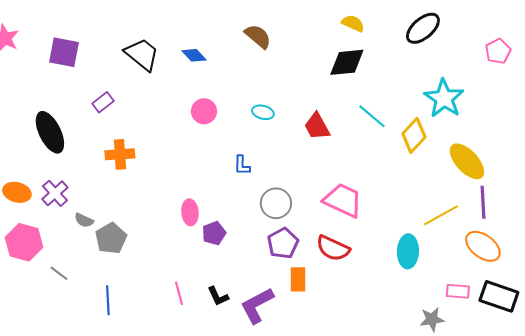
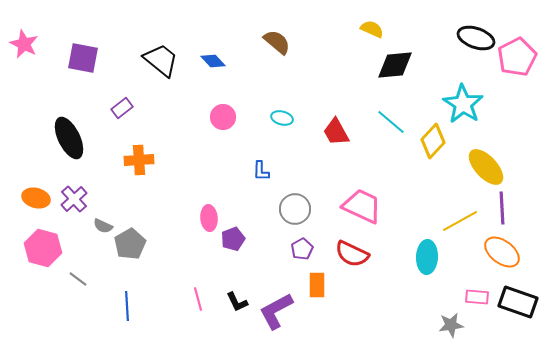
black ellipse: (423, 28) -> (476, 38), moved, turned 60
pink pentagon: (498, 51) -> (517, 57), size x1.5
black diamond: (347, 62) -> (395, 65), moved
purple pentagon: (283, 243) -> (302, 249), size x0.7

